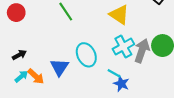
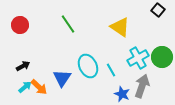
cyan cross: (123, 47) -> (138, 58), moved
gray arrow: (142, 51) -> (142, 86), moved
cyan line: (114, 73) -> (111, 70), moved, turned 32

